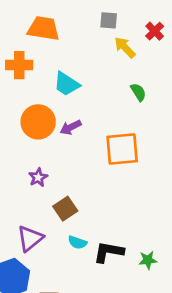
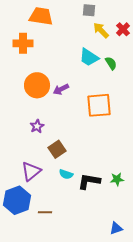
red cross: (155, 31) -> (123, 29), moved
cyan trapezoid: (67, 84) -> (89, 57), moved
green star: (148, 260) -> (117, 179), moved

